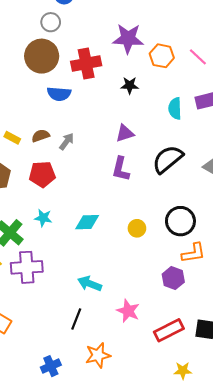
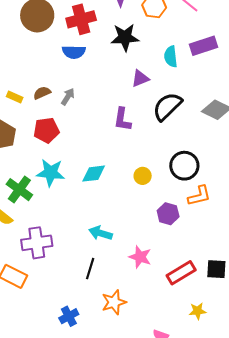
black star: (130, 85) -> (125, 37), size x1.6
blue semicircle: (59, 94) -> (74, 52), moved
purple triangle: (125, 133) -> (140, 78), moved
cyan star: (43, 218) -> (51, 173), size x1.6
purple cross: (27, 267) -> (37, 243), moved
purple hexagon: (173, 278) -> (168, 214), moved

